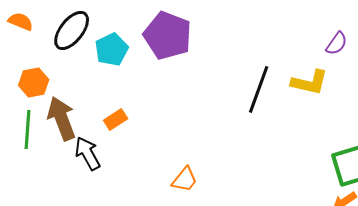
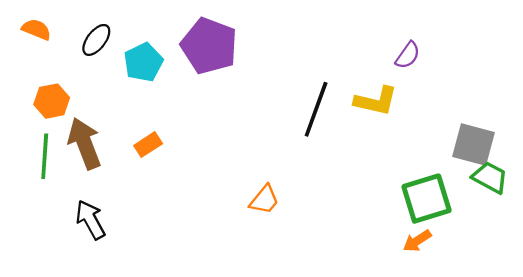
black ellipse: (72, 30) -> (96, 40), size x0.7
black arrow: (88, 153) -> (90, 220), moved
orange trapezoid: (185, 179) -> (264, 200), moved

